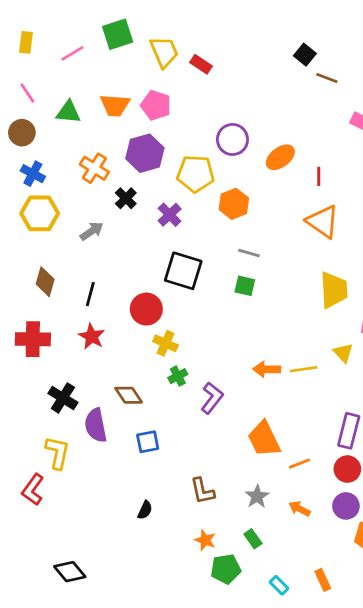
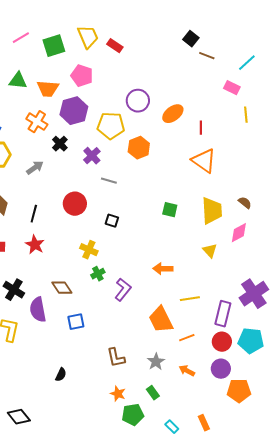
green square: (118, 34) -> (54, 46), moved
orange trapezoid: (115, 105) -> (48, 89), moved
gray line: (249, 253) -> (109, 181), moved
black square: (183, 271) -> (112, 221), moved, size x0.5
green square: (245, 286) -> (170, 210), moved
red circle: (146, 309) -> (75, 204), moved
yellow triangle: (343, 353) -> (210, 251), moved
yellow line: (304, 369) -> (190, 299), moved
black semicircle: (145, 510) -> (61, 375), moved

